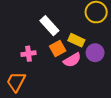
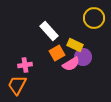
purple circle: (95, 53) -> (83, 57), moved
pink cross: (29, 54) -> (25, 65), moved

